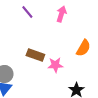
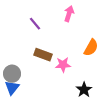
purple line: (27, 12) -> (35, 24), moved

